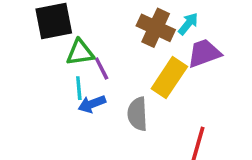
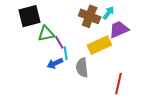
yellow rectangle: (169, 78) -> (99, 45), turned 35
cyan line: (79, 88) -> (66, 53), moved

